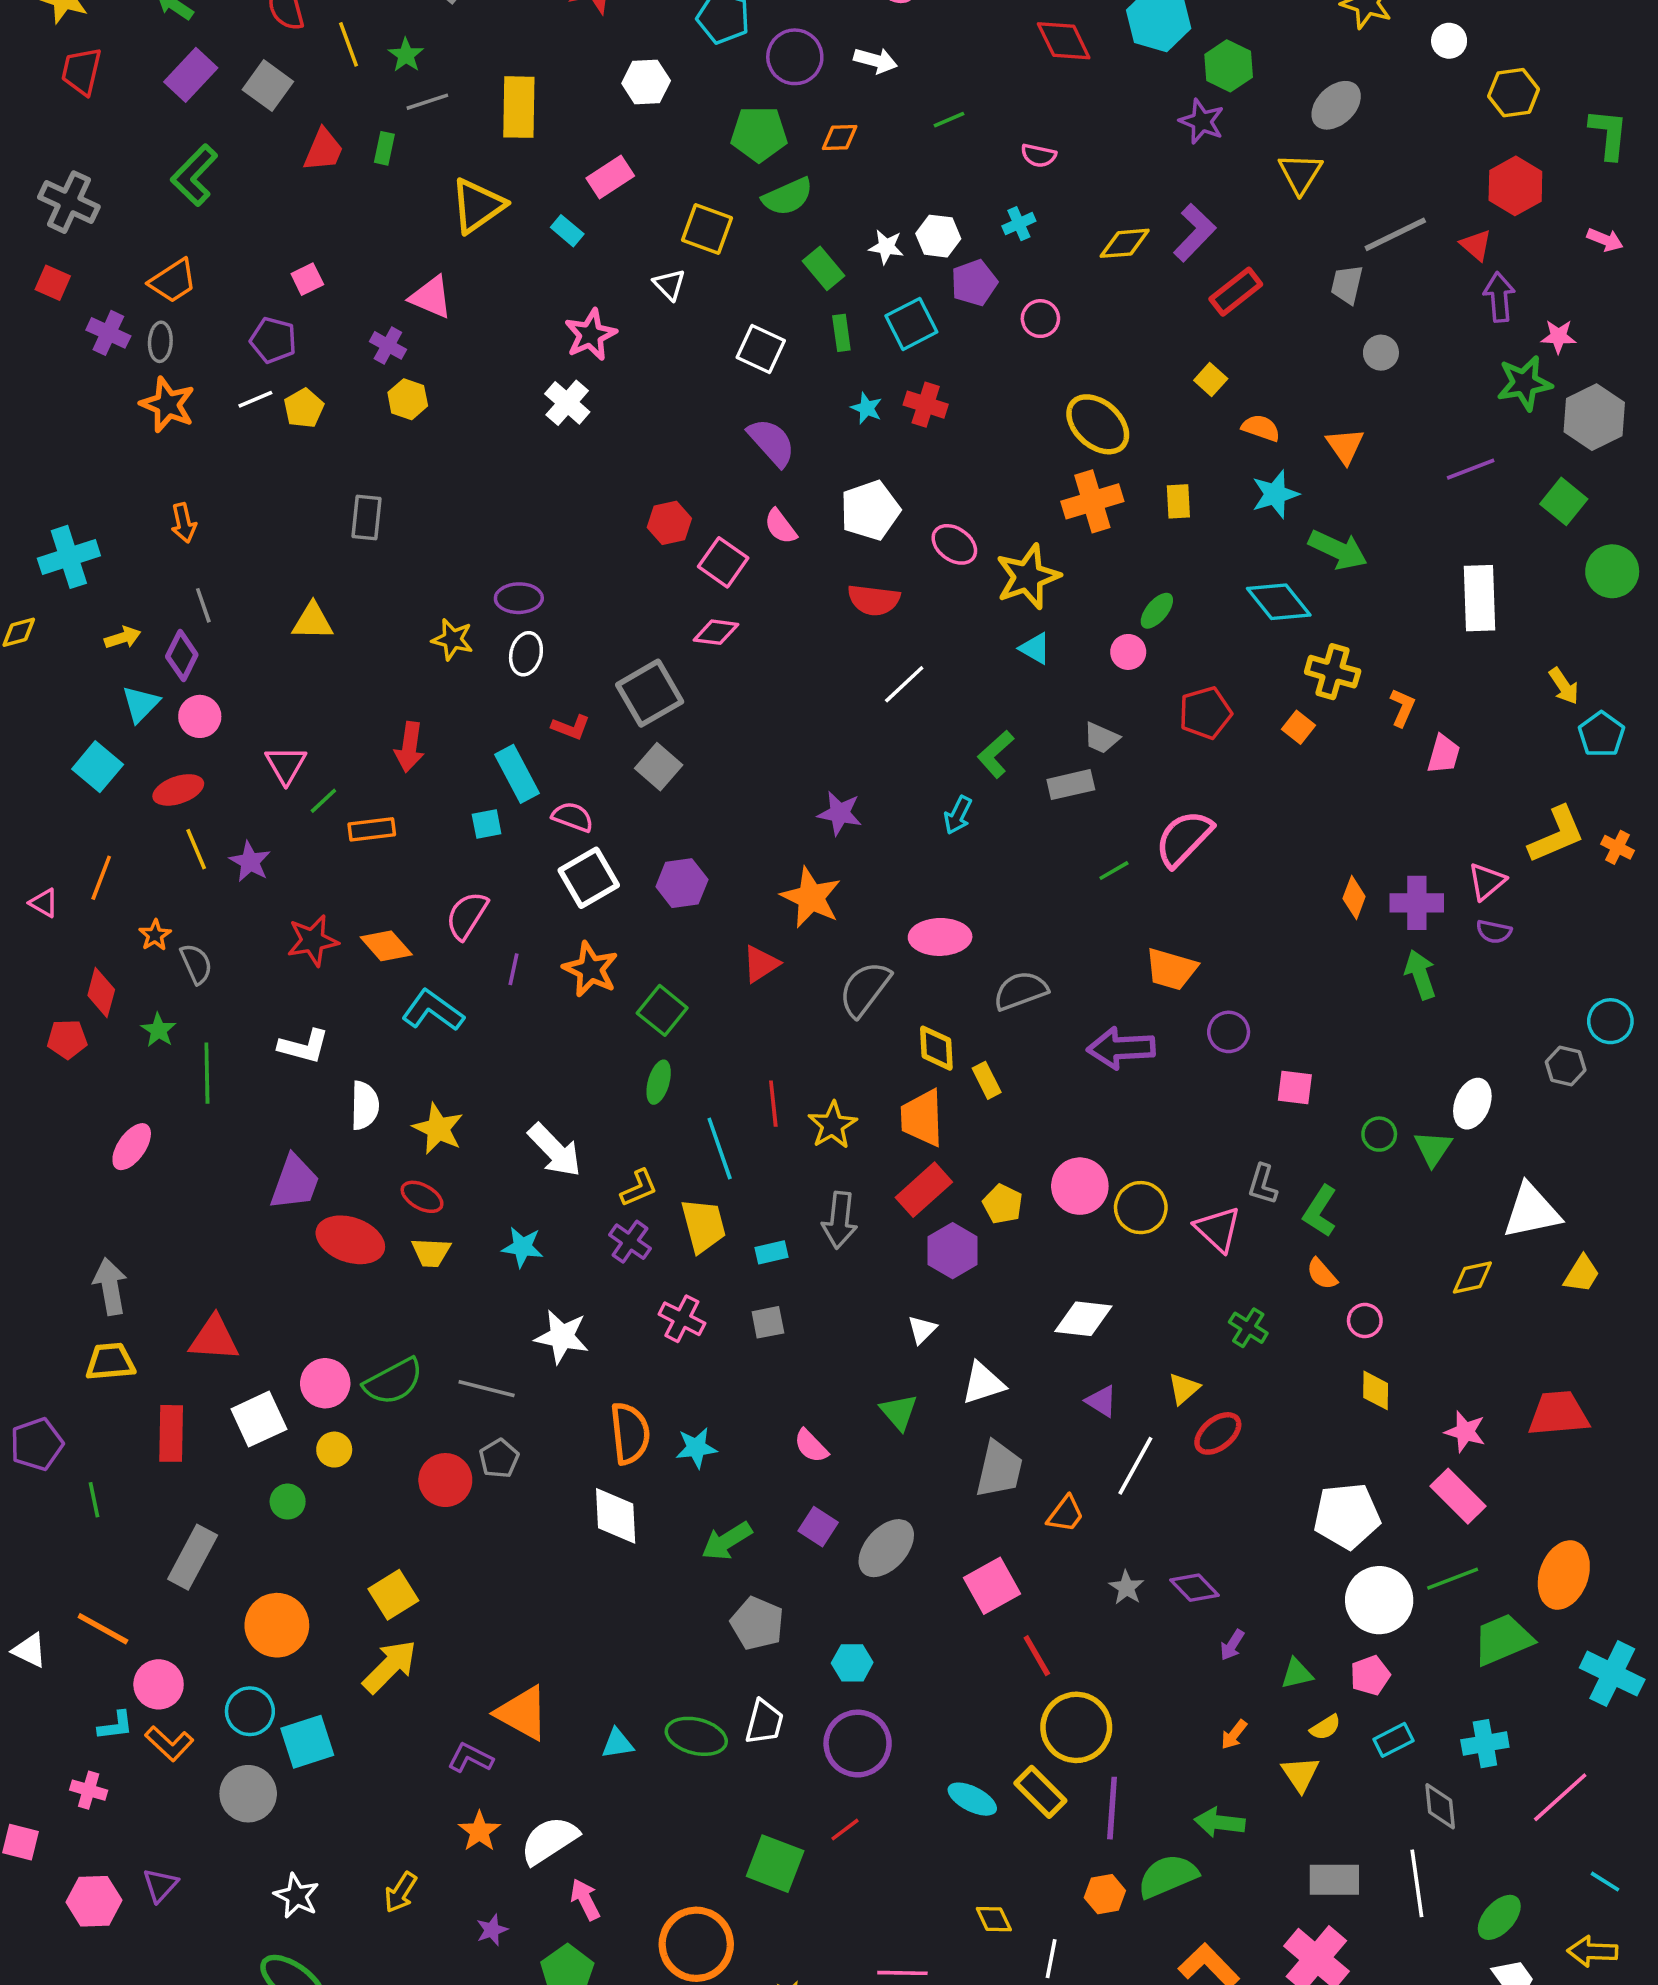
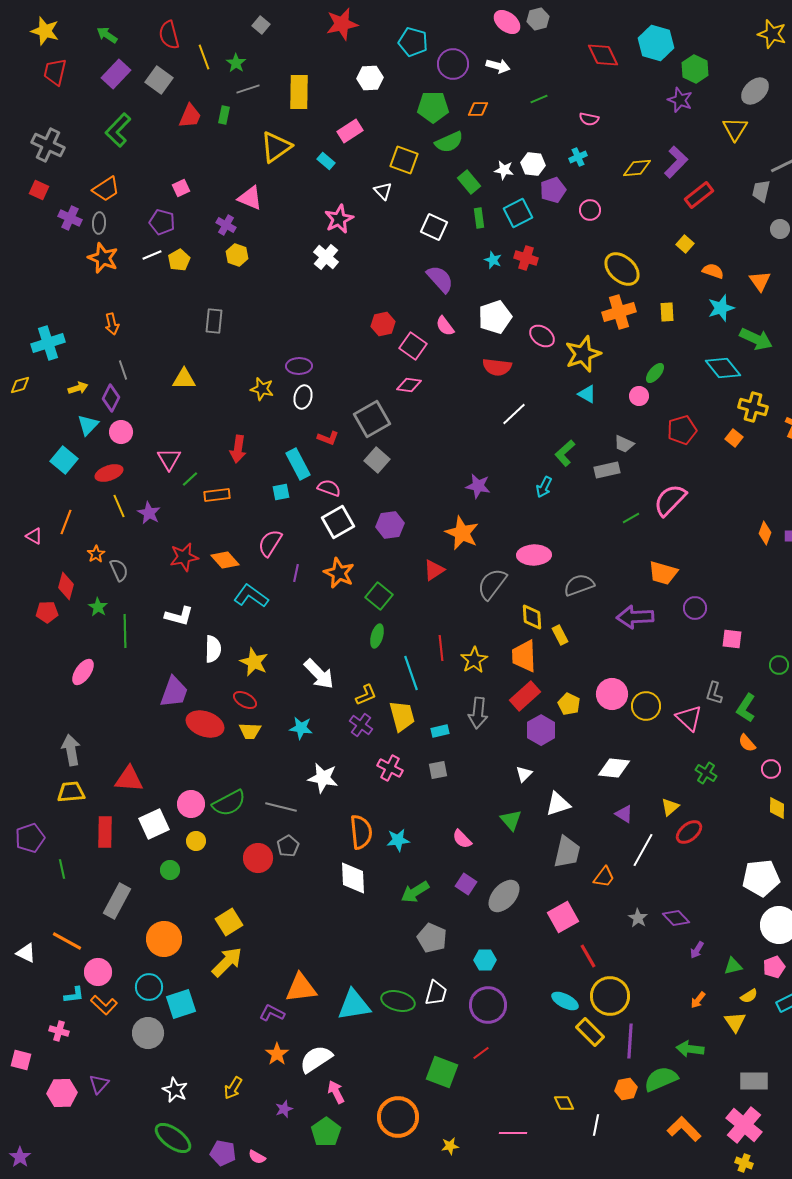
orange triangle: (522, 1713) -> (301, 988), turned -36
cyan triangle: (617, 1744) -> (354, 1005), size x1.8
cyan ellipse: (972, 1799) -> (565, 1001), moved

